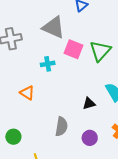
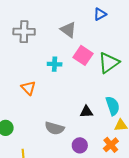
gray triangle: (54, 27) -> (68, 30), size x0.7
gray semicircle: (61, 126) -> (55, 128), turned 84

